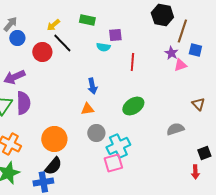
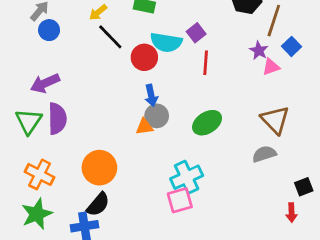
purple square: (115, 35) -> (196, 33), moved, turned -32
cyan semicircle: (103, 47) -> (166, 42), size x1.6
blue square: (195, 50) -> (291, 46), turned 32
red circle: (42, 52) -> (144, 57), moved
brown triangle: (198, 104) -> (275, 120), moved, size x1.6
gray circle: (96, 133) -> (157, 116), moved

